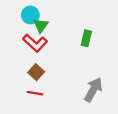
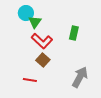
red L-shape: (35, 43) -> (42, 41), moved
brown square: (36, 72) -> (43, 60), moved

